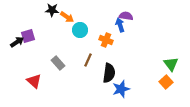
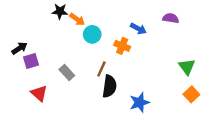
purple semicircle: (126, 16) -> (171, 18), moved
blue arrow: (120, 25) -> (138, 29), turned 136
purple square: (28, 36) -> (31, 61), moved
green triangle: (171, 64) -> (187, 67), moved
black semicircle: (109, 73) -> (110, 86), moved

